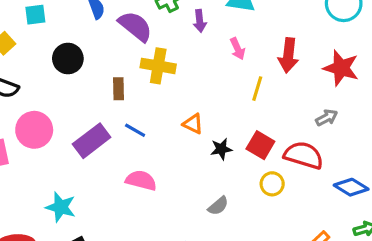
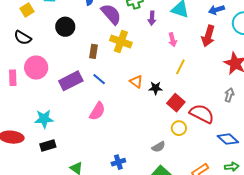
red arrow: (288, 55) -> (208, 36), moved
gray arrow: (327, 118) -> (229, 95), moved, turned -56
black star: (221, 149) -> (156, 88), moved
pink semicircle: (141, 180) -> (97, 111), turned 96
gray semicircle: (218, 206) -> (159, 147), moved
cyan star: (61, 207) -> (44, 119), turned -30

